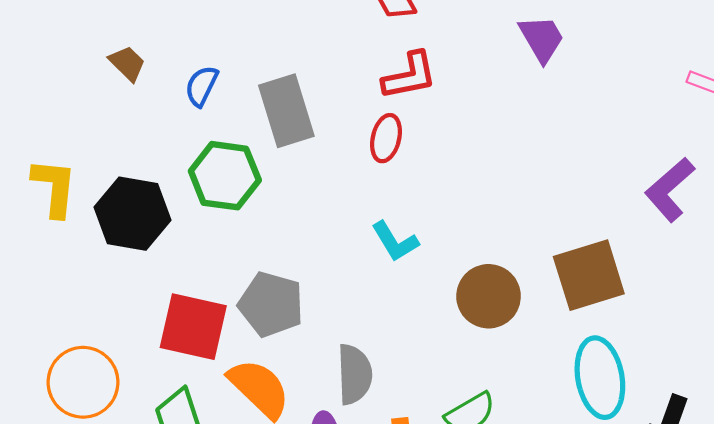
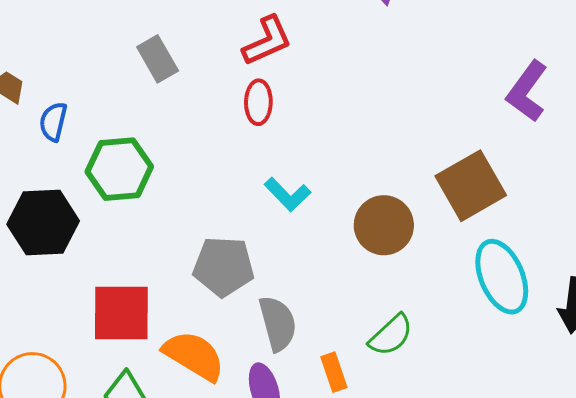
blue semicircle: (202, 86) -> (53, 122), moved
gray rectangle: (286, 111) -> (158, 59), moved, size x0.7
gray pentagon: (271, 304) -> (224, 267), moved

